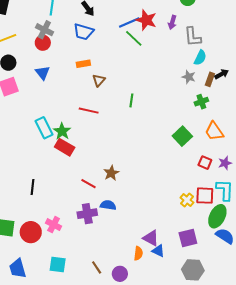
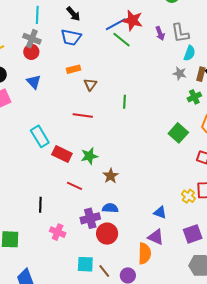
purple arrow: (172, 22) -> (160, 33), moved, turned -32
green star: (62, 131) -> (89, 156), moved, turned 30
red line: (88, 184) -> (75, 186), moved
black line: (33, 187) -> (40, 205), moved
red circle: (31, 232) -> (107, 234), moved
blue triangle: (158, 251) -> (160, 212), moved
orange semicircle: (138, 253) -> (145, 253), size x1.5
cyan square: (58, 264) -> (85, 264), moved

